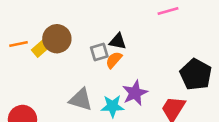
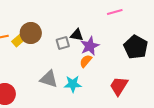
orange semicircle: (114, 60) -> (86, 61), moved
black pentagon: (196, 74) -> (136, 47), moved
purple star: (135, 93) -> (90, 46), moved

